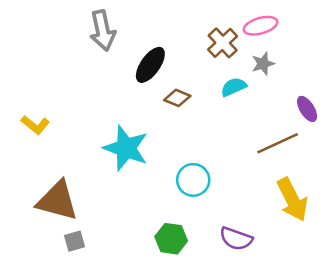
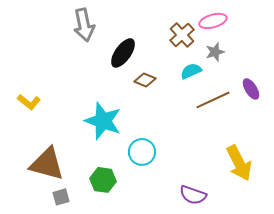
brown line: (278, 143) -> (213, 100), moved
cyan circle: (193, 180) -> (142, 152), moved
green hexagon: (171, 239) -> (103, 180), moved

